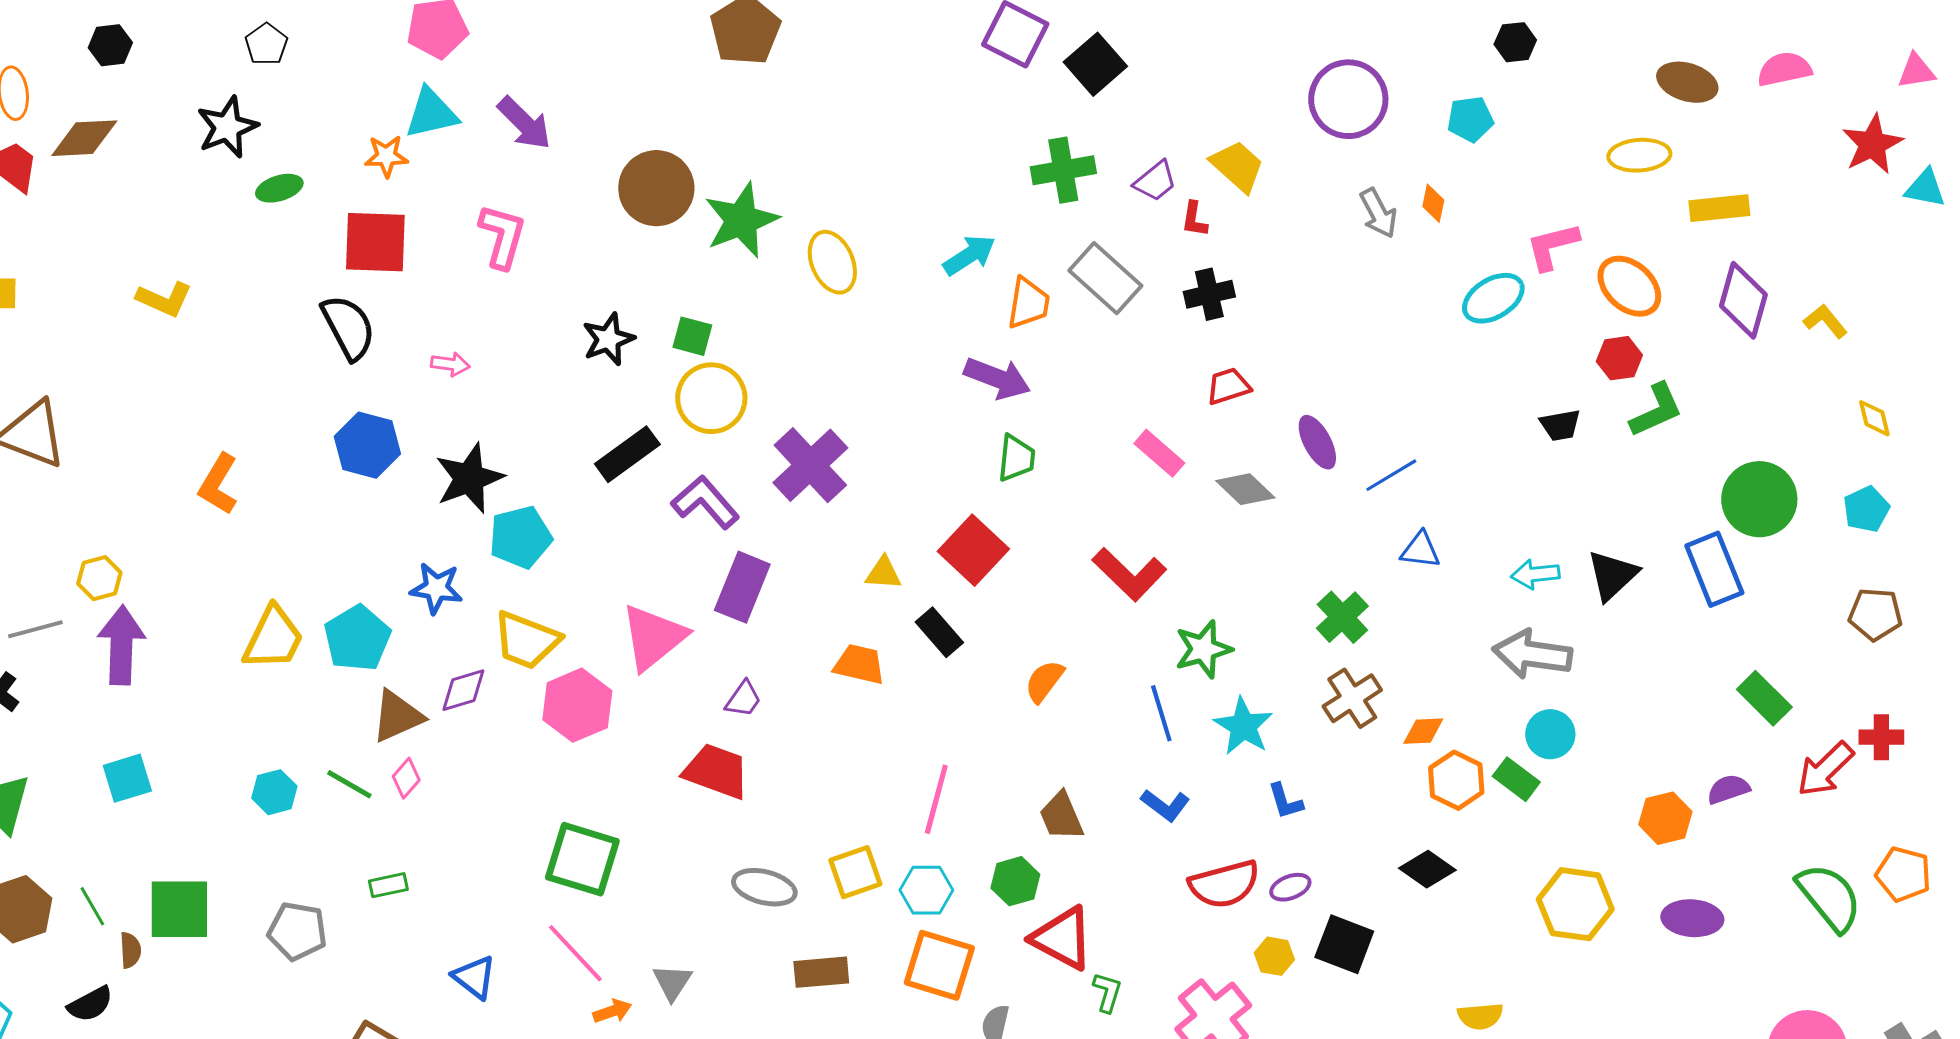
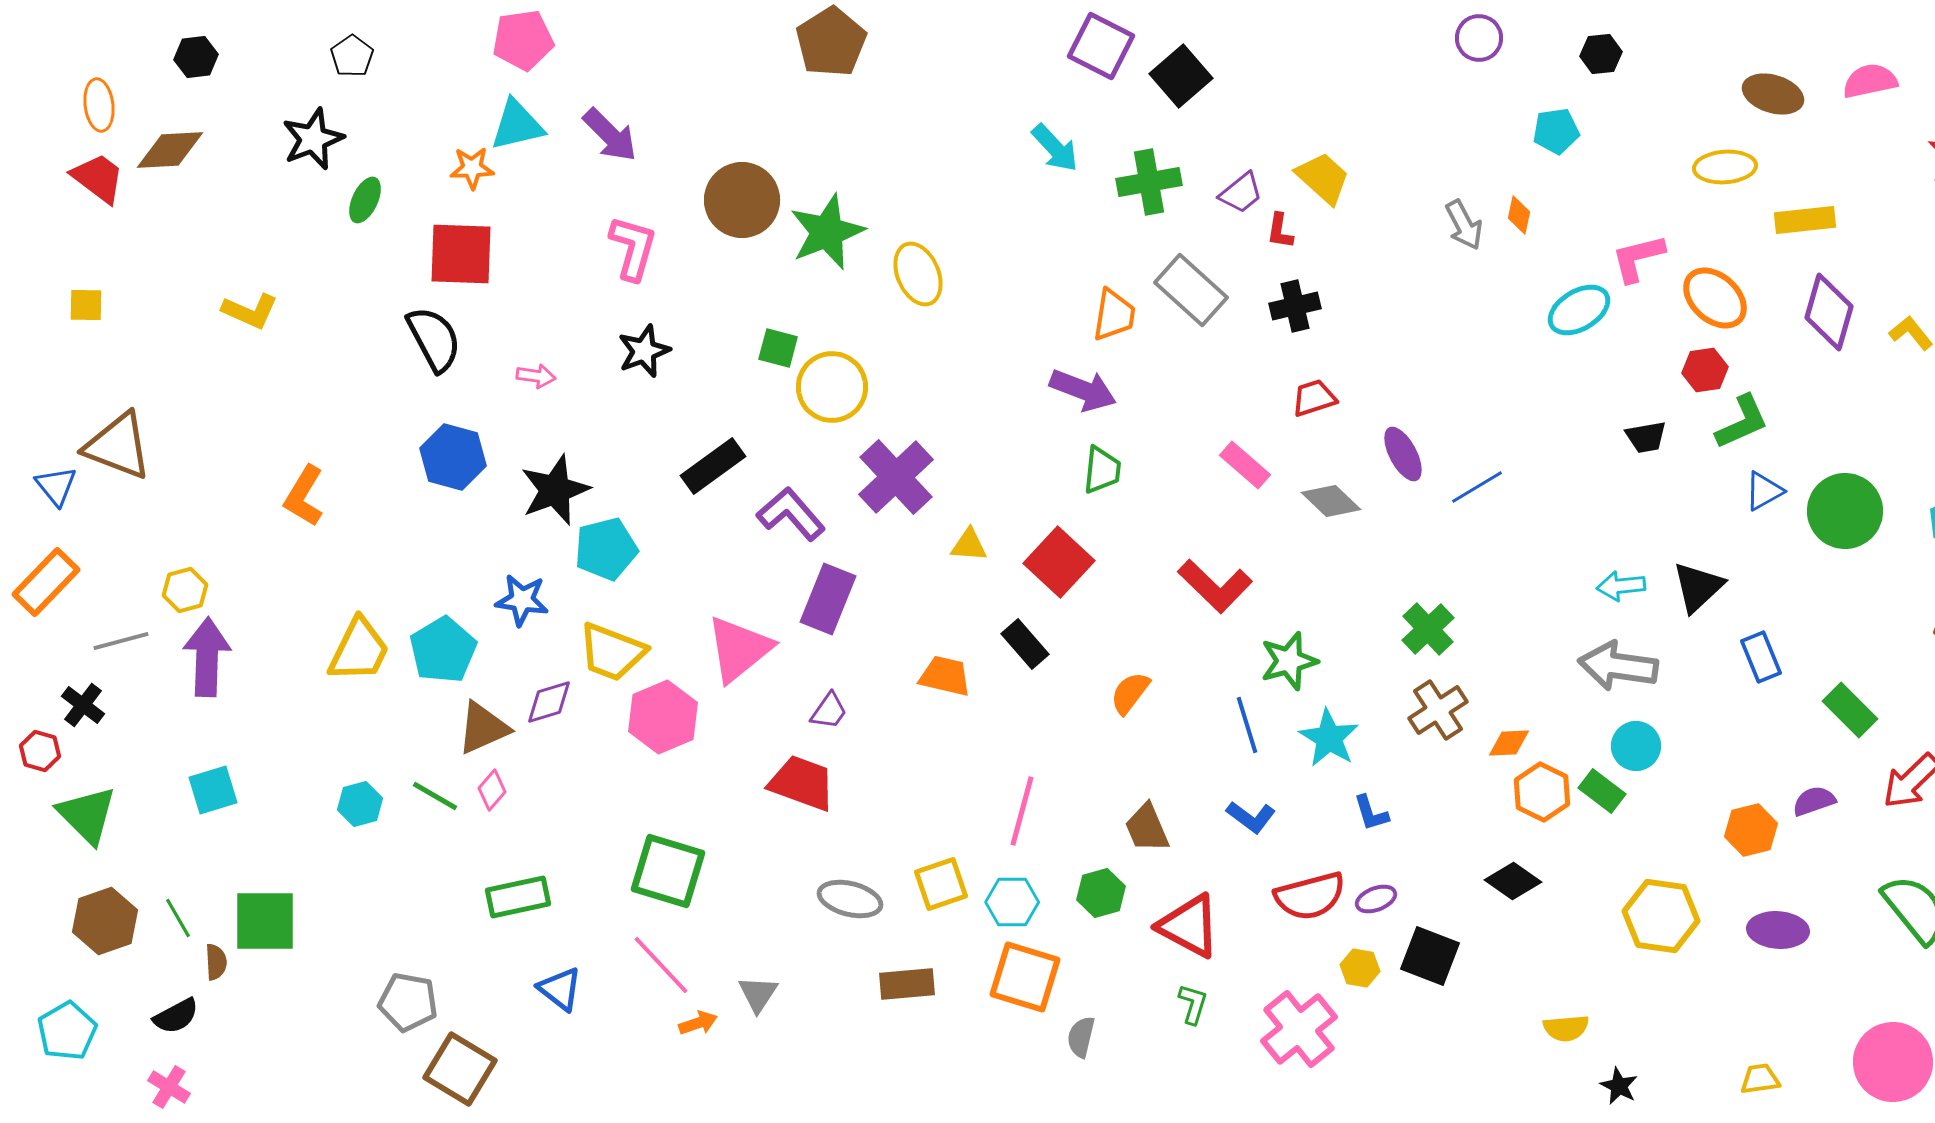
purple circle: (1348, 99) -> (1479, 38), moved, size x0.6
green ellipse: (279, 188) -> (365, 200), turned -48
pink L-shape: (502, 236) -> (633, 248), moved
cyan arrow: (969, 255) -> (1055, 148), moved, turned 80
black star: (608, 339) -> (644, 351), moved
yellow circle: (711, 398) -> (832, 387), moved
blue triangle: (1420, 550) -> (1764, 491), moved, turned -36
blue rectangle: (1714, 569) -> (1761, 657), moved, size x0.7
yellow triangle: (883, 573) -> (969, 545), moved
green rectangle: (388, 885) -> (518, 897), moved, size x1.6
gray pentagon: (297, 931) -> (408, 1002), moved
red triangle: (1062, 938) -> (1189, 926), moved

